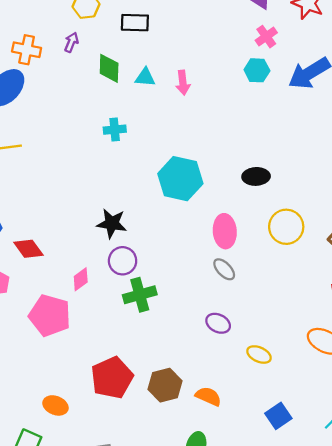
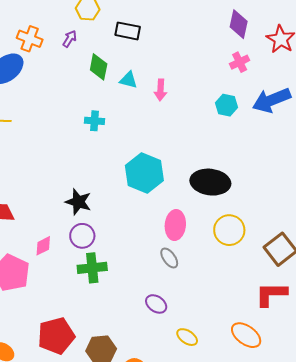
cyan hexagon: (257, 70) -> (227, 105), moved
black ellipse: (256, 176) -> (210, 182), size x1.6

